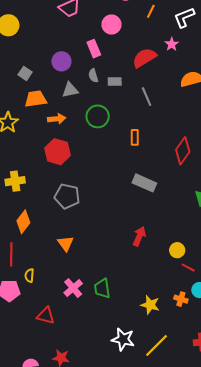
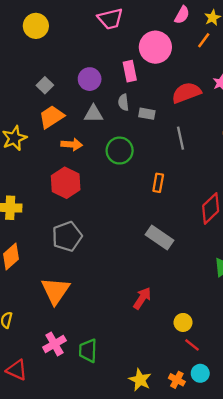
pink circle: (111, 25) -> (155, 47), size x1.4
orange trapezoid: (36, 99) -> (51, 117), turned -35
gray pentagon: (67, 196) -> (67, 236), turned 30
orange triangle: (66, 243) -> (55, 291), size x1.5

